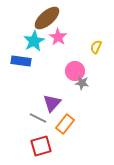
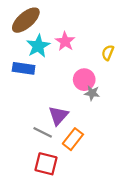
brown ellipse: (47, 18) -> (26, 20), moved
red square: (41, 146) -> (46, 164), turned 30

